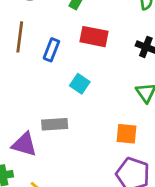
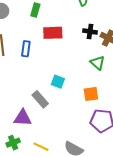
cyan square: (80, 84) -> (58, 82), moved
gray rectangle: (55, 124) -> (40, 99), turned 66

